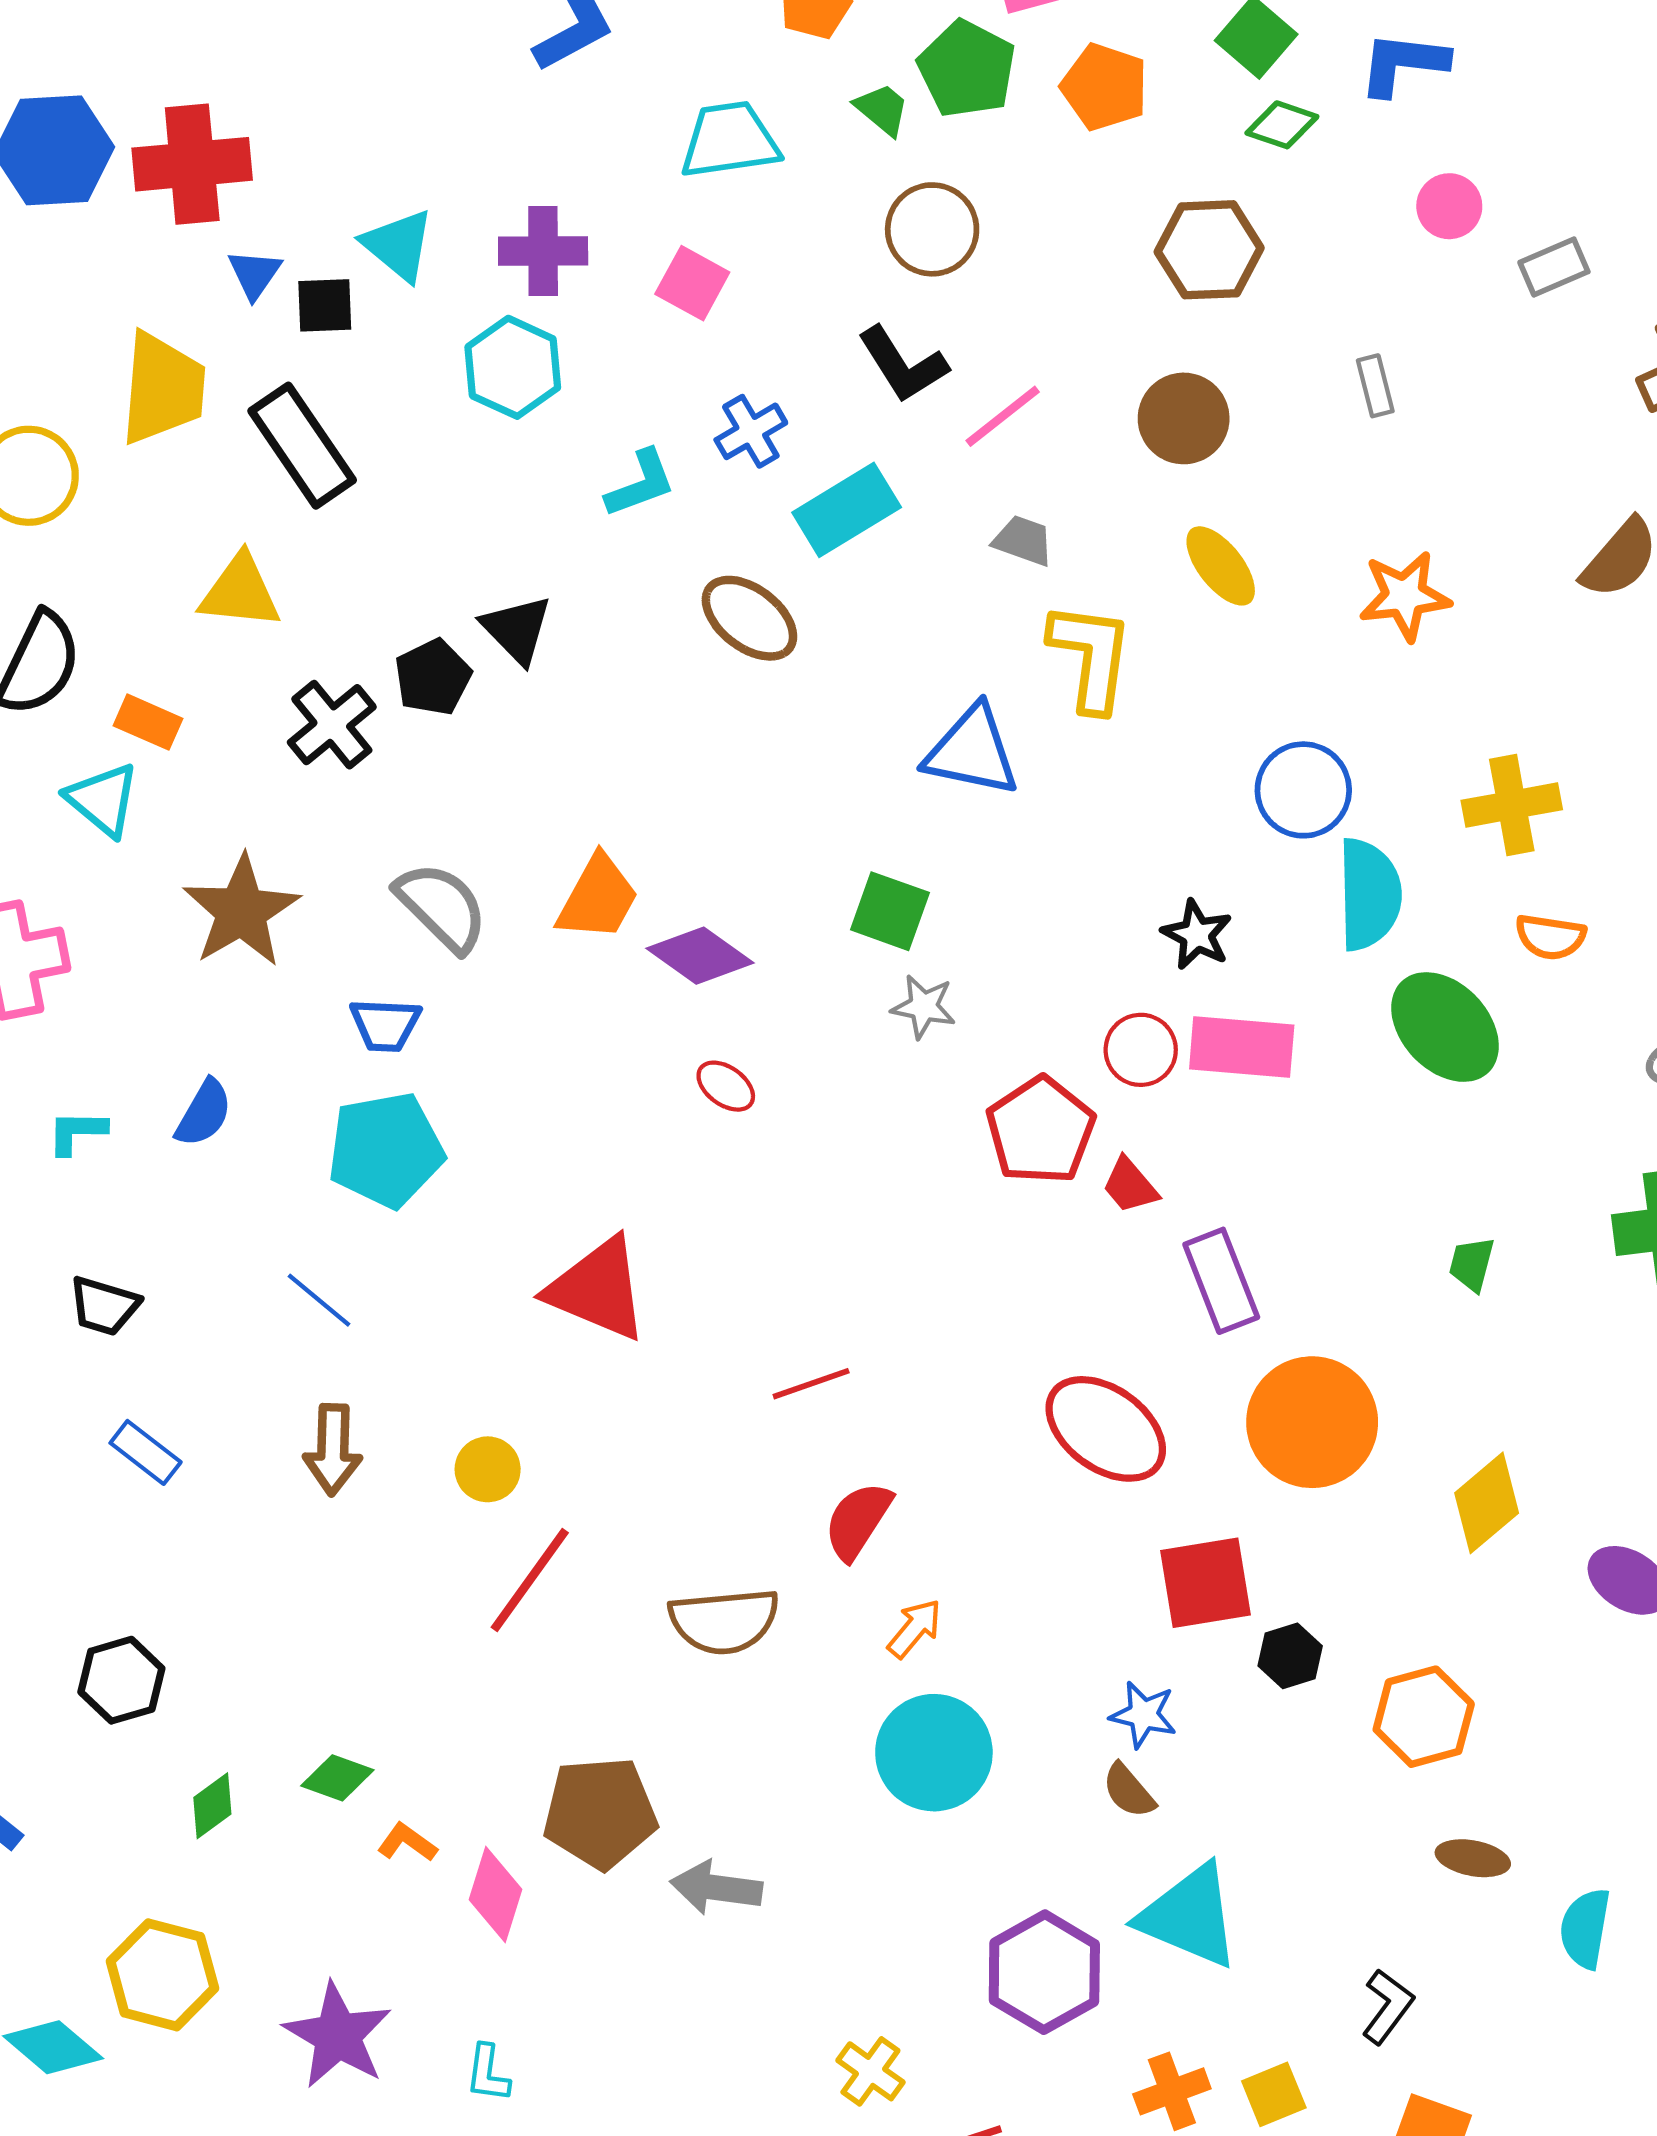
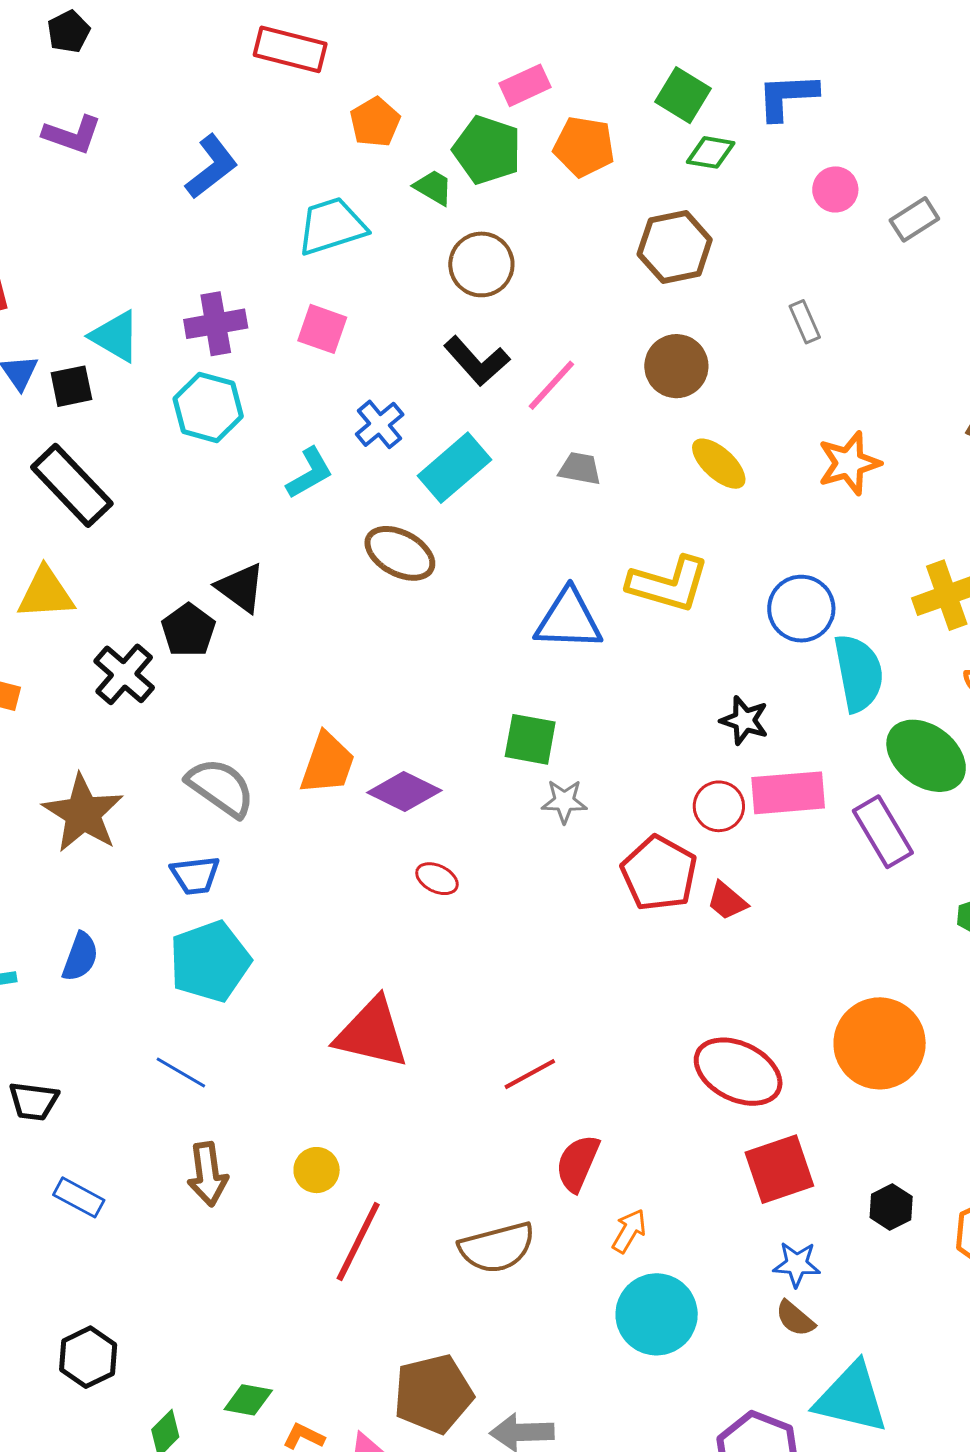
yellow L-shape: (1091, 657) -> (668, 584), moved, turned 108
purple rectangle: (1221, 1281) -> (883, 832), moved
red square: (1205, 1583) -> (779, 1169), moved

